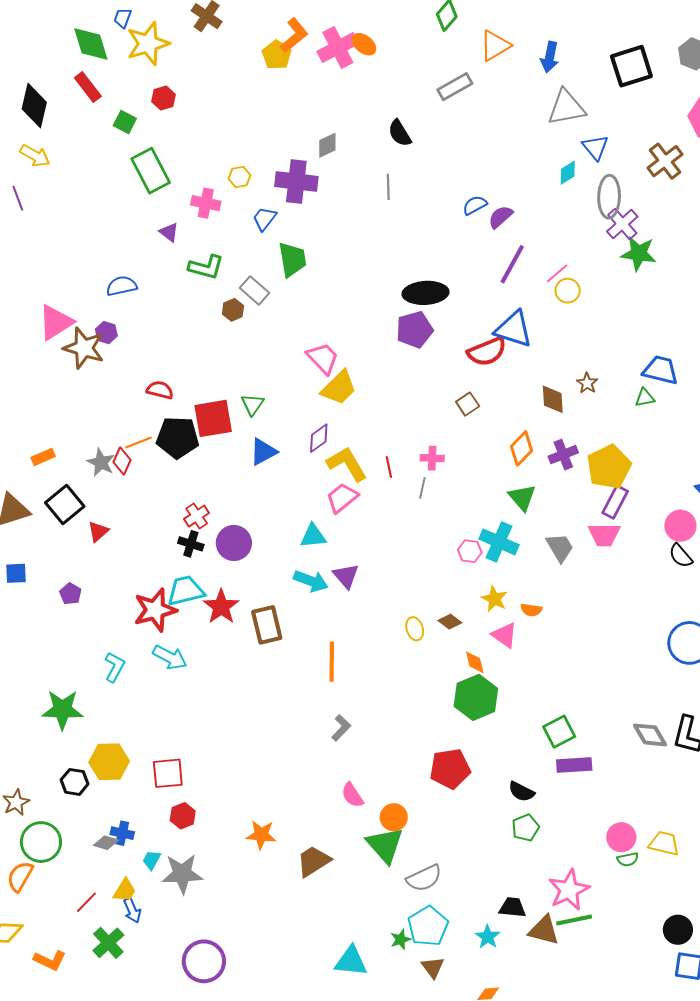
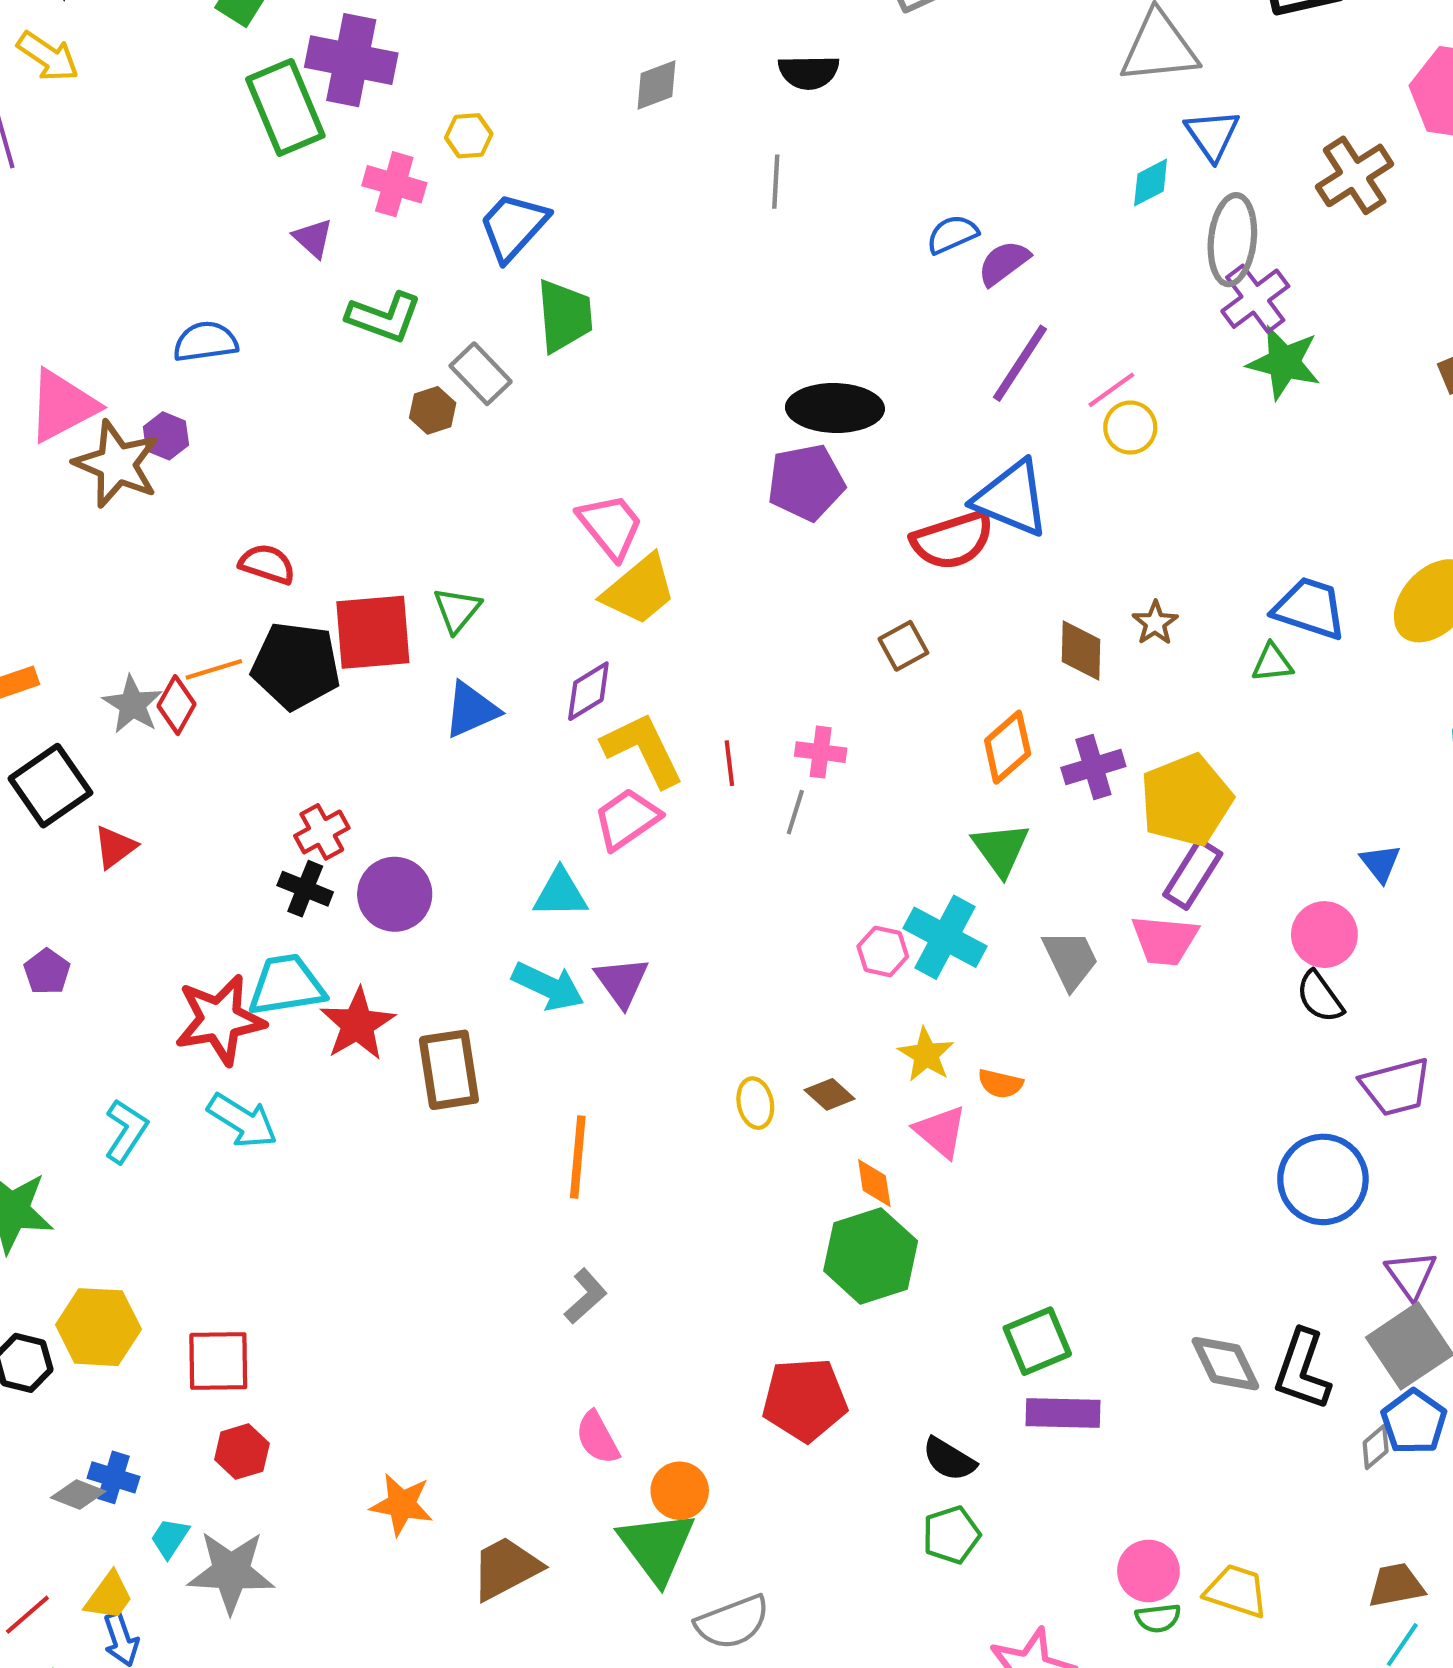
black semicircle: (400, 133) -> (809, 72), turned -64
purple cross: (296, 181) -> (351, 60), moved
blue trapezoid: (264, 219) -> (513, 226), size x1.4

